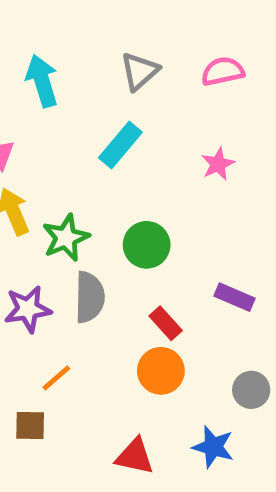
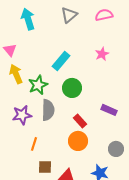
cyan rectangle: (120, 145) -> (61, 61), moved
orange line: (56, 378) -> (34, 144), turned -32
brown square: (30, 425) -> (45, 167), moved

